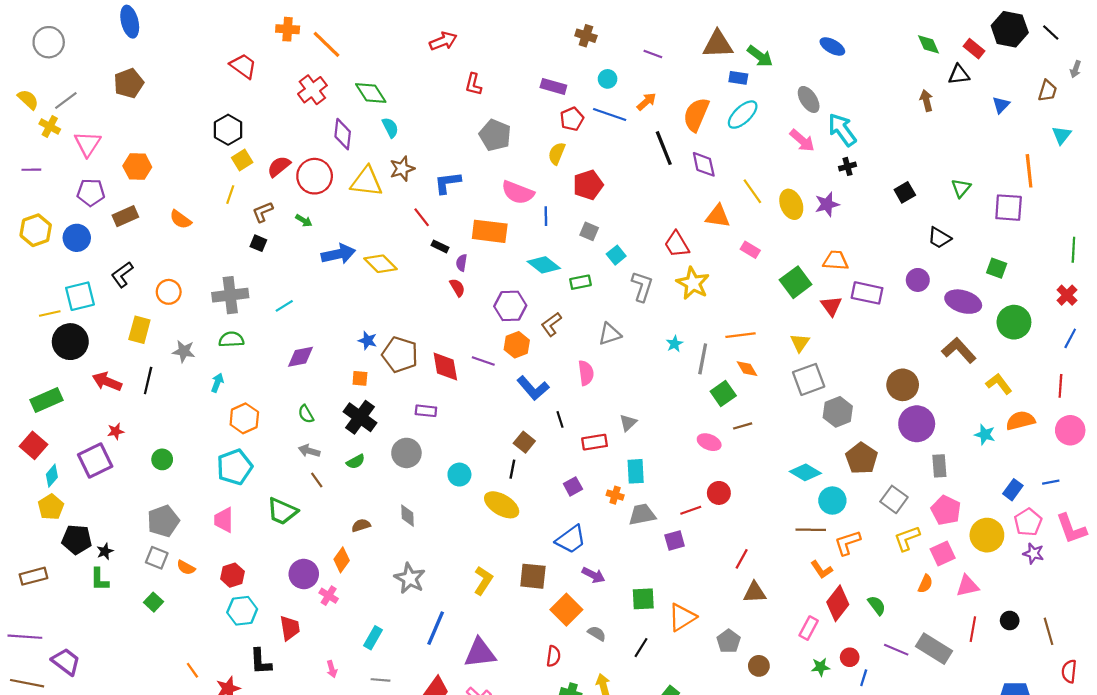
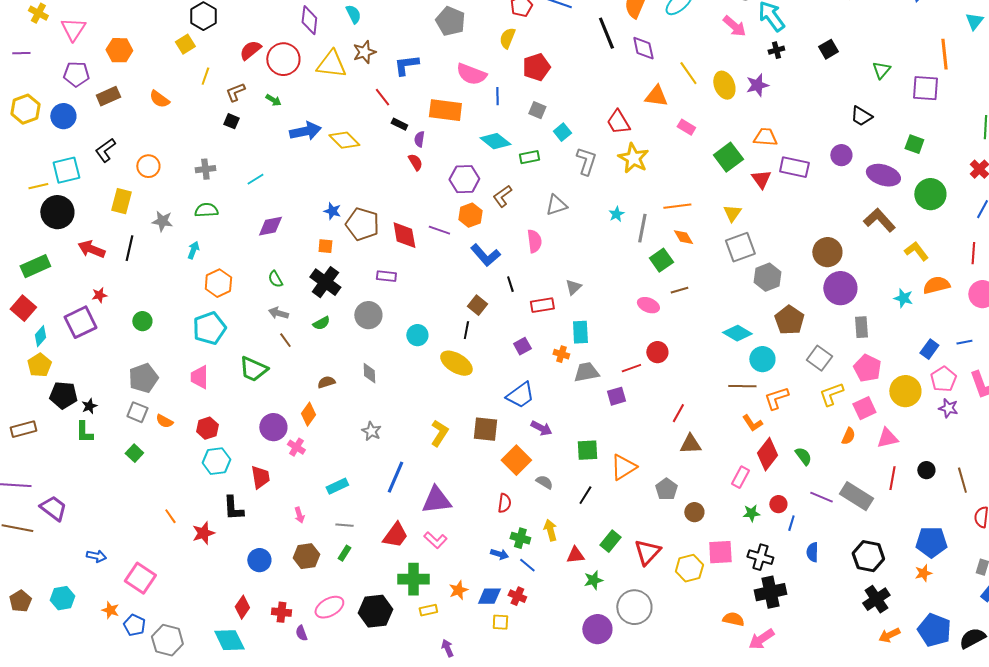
yellow square: (242, 160) -> (185, 44), moved
black square: (905, 192) -> (828, 49), moved
gray cross: (230, 295) -> (205, 169), size x0.6
gray star: (410, 578) -> (371, 431), size x0.7
cyan rectangle: (373, 638) -> (337, 486), turned 35

